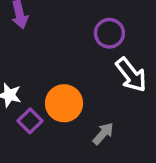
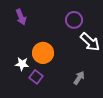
orange circle: (64, 103) -> (43, 53), moved

